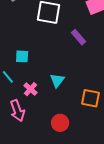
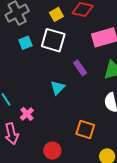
cyan square: (22, 56) -> (25, 43), moved, turned -32
cyan triangle: (57, 80) -> (58, 88), moved

